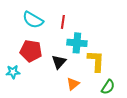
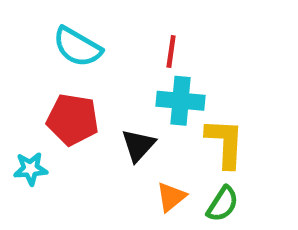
red line: (63, 22) -> (171, 52), moved
green semicircle: (108, 87) -> (223, 204), moved

